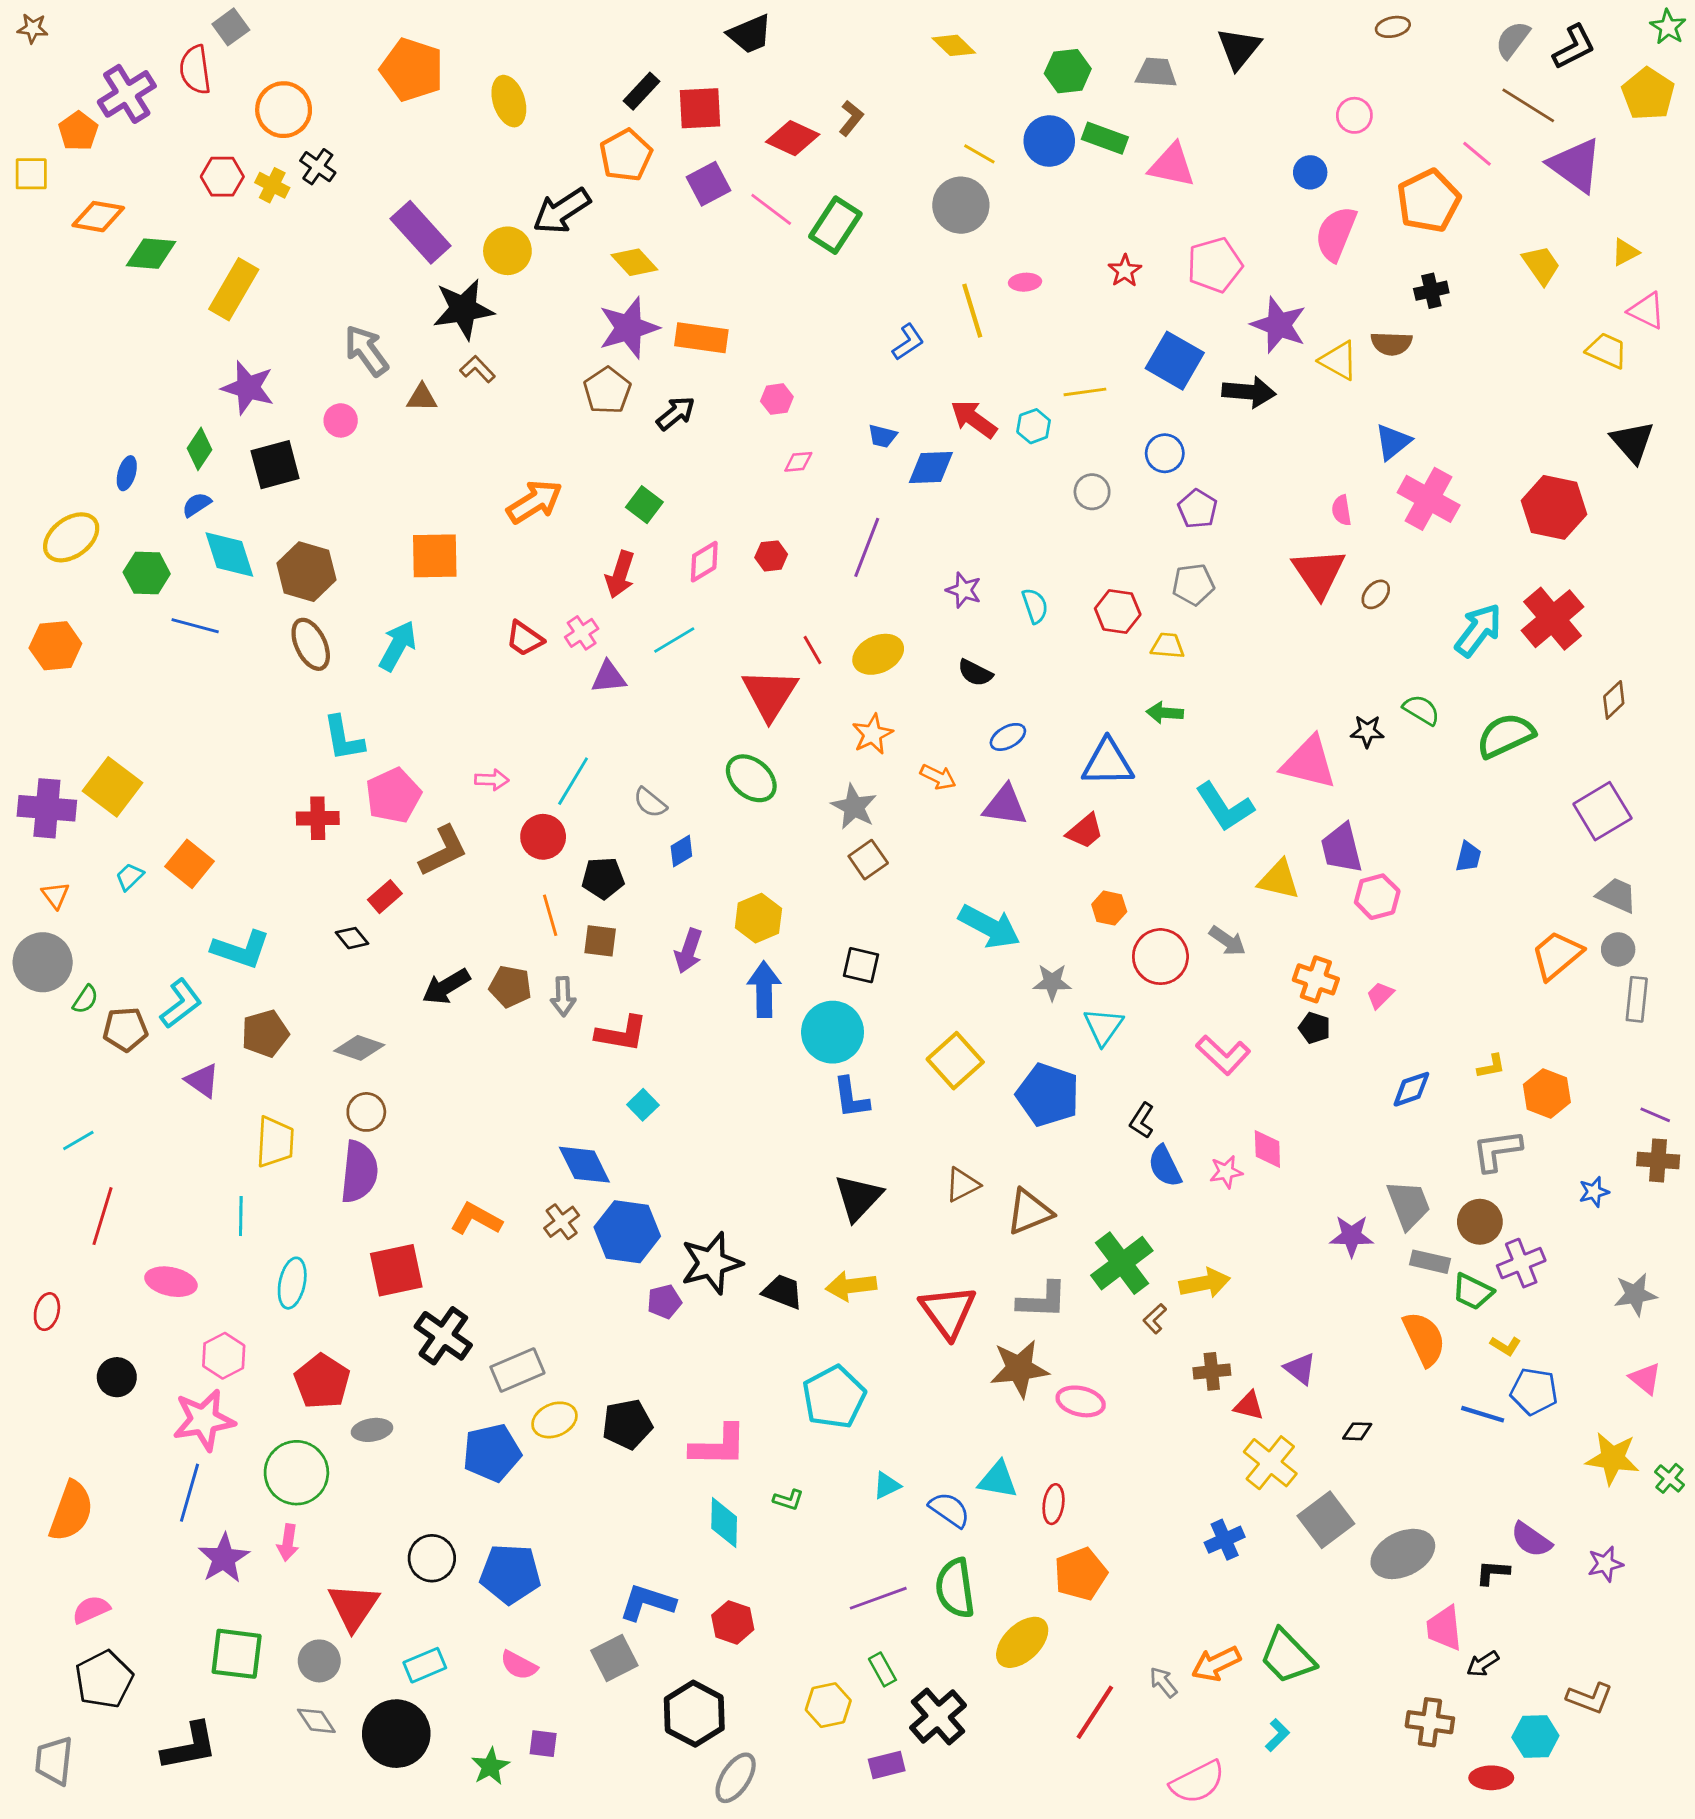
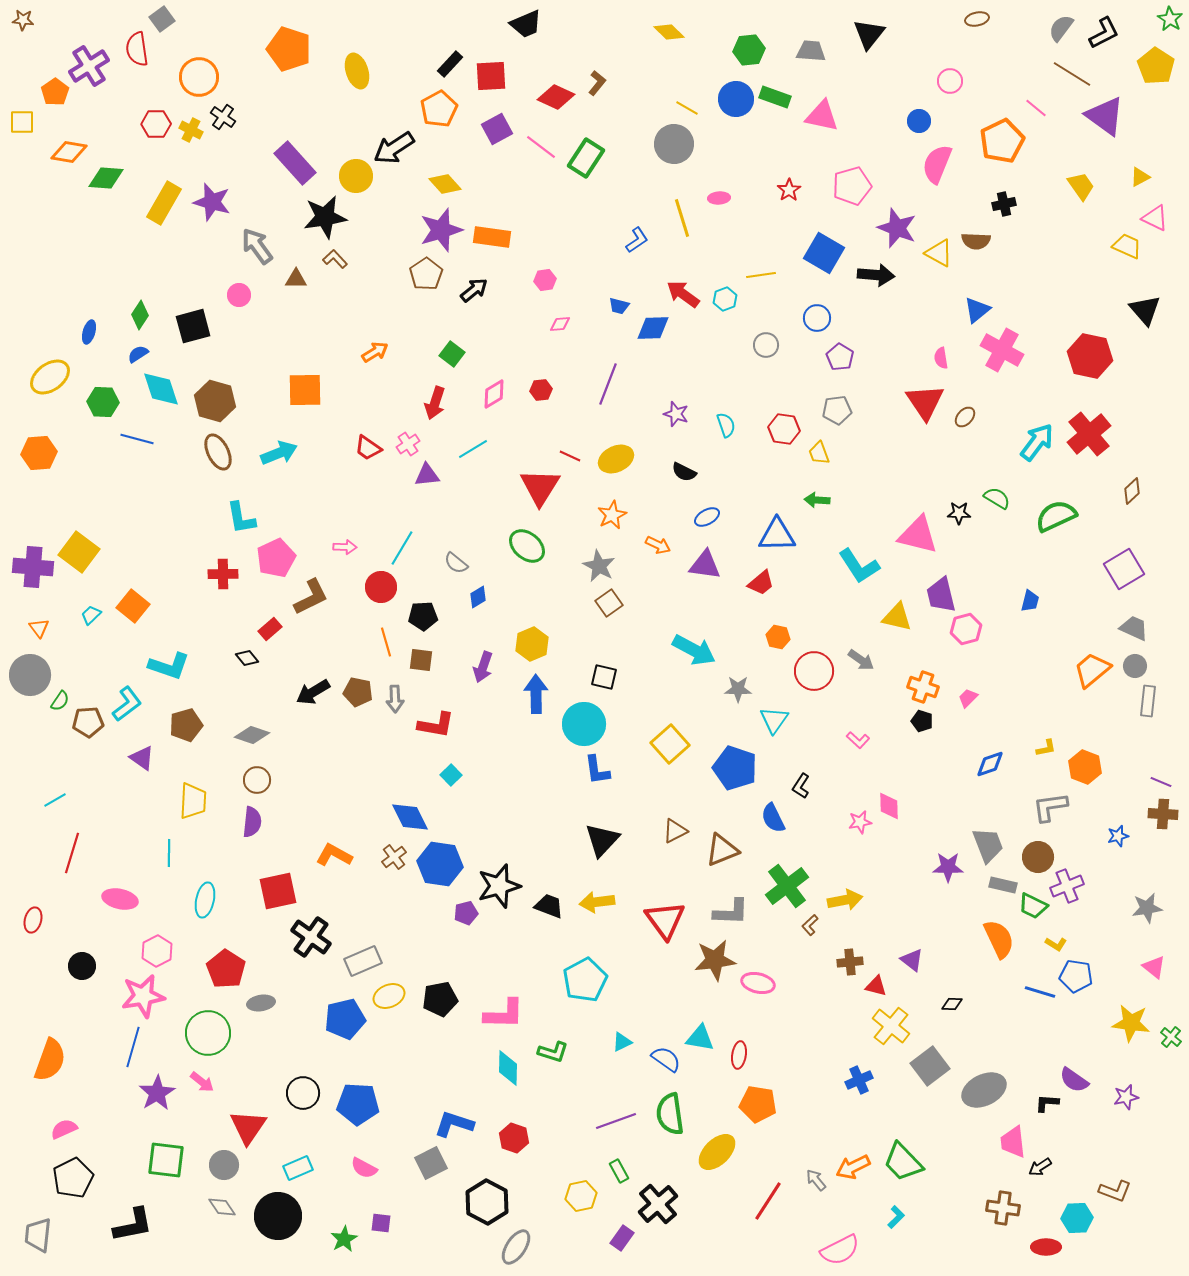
purple star: (248, 388) -> (212, 202), moved
orange arrow: (535, 502) -> (375, 352), size x0.7
cyan arrow: (398, 646) -> (279, 453), turned 39
yellow trapezoid: (1168, 646) -> (819, 453), turned -115
red line: (813, 650) -> (570, 456), turned -35
pink L-shape: (1223, 1055) -> (858, 740), size x0.6
blue semicircle: (1165, 1166) -> (773, 818), moved
purple semicircle: (359, 1172) -> (252, 822), size x0.7
green L-shape: (788, 1500) -> (553, 1052), size x1.4
pink arrow: (288, 1543) -> (202, 1082), turned -60
orange pentagon: (1081, 1574) -> (758, 1104), turned 30
purple rectangle: (887, 1765) -> (622, 1238), turned -40

